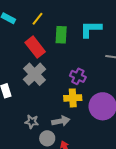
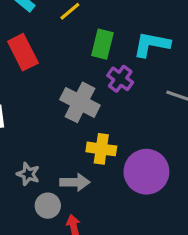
red rectangle: (35, 47) -> (23, 52), moved
gray cross: (34, 74) -> (80, 102), moved, turned -30
purple cross: (78, 76) -> (120, 79), moved

